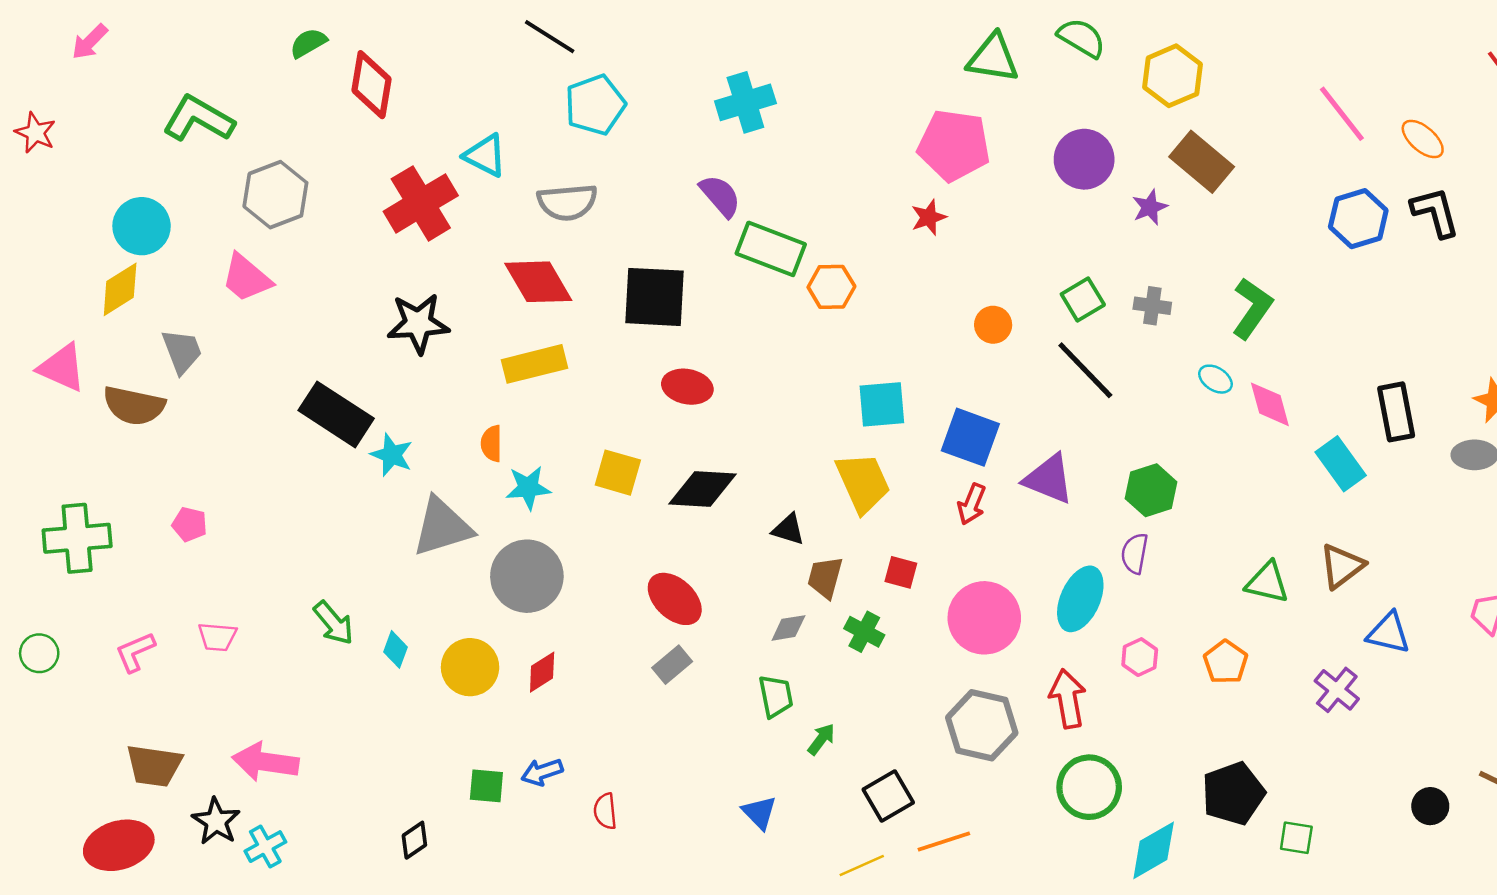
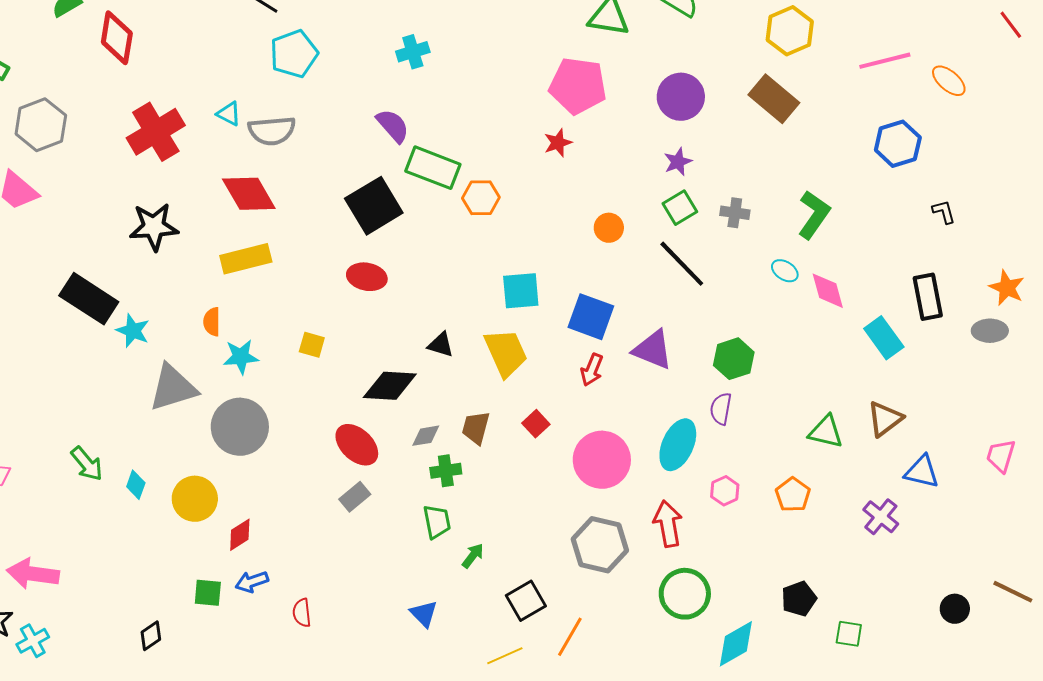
yellow hexagon: (1173, 76) -> (790, 31), moved
cyan cross: (745, 102) -> (413, 52), size x0.7
pink line: (1342, 114) -> (885, 61), turned -66
cyan triangle: (485, 155) -> (229, 114), moved, size x0.7
purple star: (1150, 207) -> (678, 162), moved
black L-shape: (1435, 212) -> (944, 212), moved, size x0.6
black square: (654, 297) -> (374, 206), moved, turned -34
yellow square: (618, 473) -> (312, 345), size x0.7
black diamond: (703, 489) -> (390, 386), moved
black triangle: (788, 529) -> (441, 345), moved
red square: (901, 572) -> (536, 424), turned 32
gray diamond: (788, 628) -> (426, 436), moved
green cross: (864, 632) -> (446, 471), moved, turned -36
red diamond: (542, 672) -> (240, 535), moved
black pentagon: (1233, 793) -> (799, 599), size x0.7
orange line: (944, 841) -> (570, 637), turned -42

